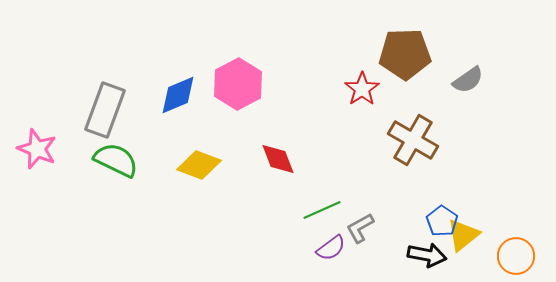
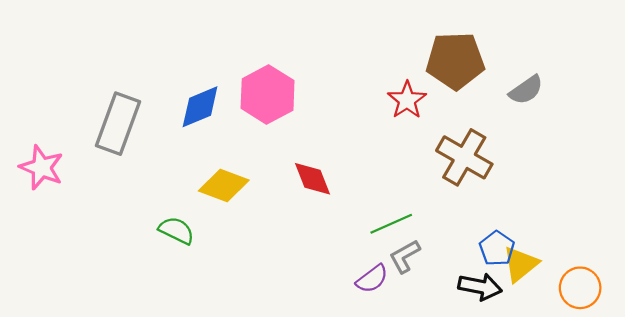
green semicircle: (116, 160) -> (176, 230), moved, size x0.7
green line: (322, 210) -> (391, 224), moved

